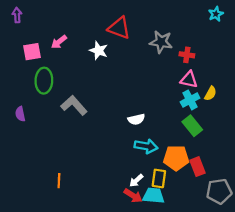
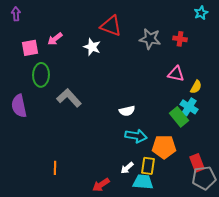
red cross: (187, 55) -> (180, 39), moved
cyan cross: (190, 100) -> (189, 107), moved, turned -30
purple semicircle: (20, 114) -> (19, 106), size x1.6
red rectangle: (198, 167) -> (197, 163), moved
red arrow: (133, 196) -> (101, 185), moved, turned 114

